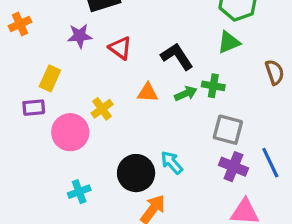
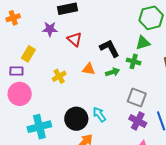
green cross: (213, 86) -> (134, 61), moved
pink circle: (70, 132) -> (20, 94), moved
cyan cross: (79, 192) -> (39, 127), size x1.6

